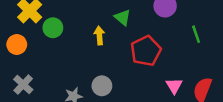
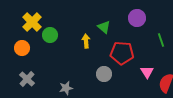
red pentagon: (146, 51) -> (122, 53), turned 30
gray circle: (102, 86) -> (104, 74), moved
pink triangle: (174, 86) -> (147, 72), moved

